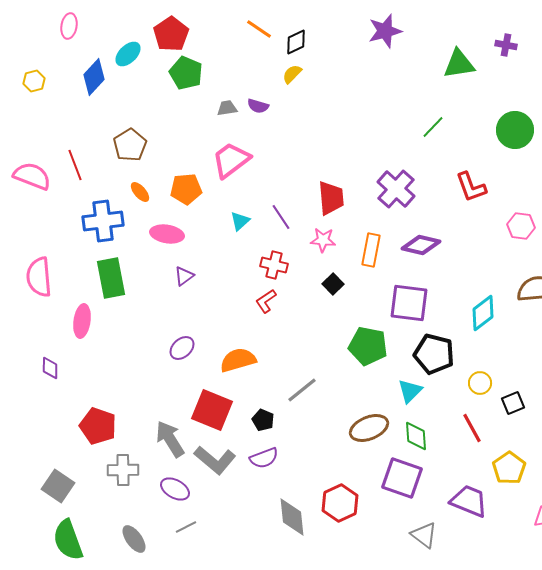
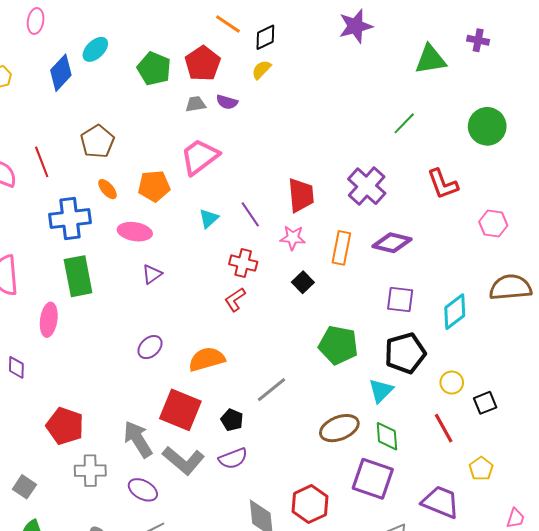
red pentagon: (171, 34) -> (203, 64), moved
purple square: (409, 303) -> (400, 299), moved, size x0.7
black pentagon: (434, 354) -> (405, 353), turned -30
yellow pentagon: (509, 468) -> (481, 469), size x0.7
gray square: (58, 486) -> (24, 487), size x0.7

